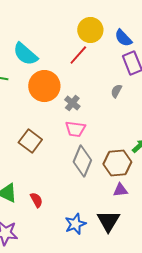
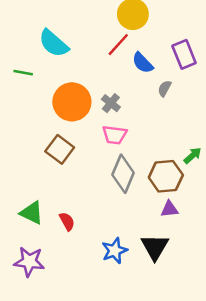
blue semicircle: (123, 38) -> (143, 63), moved
orange circle: (44, 86) -> (72, 102), moved

